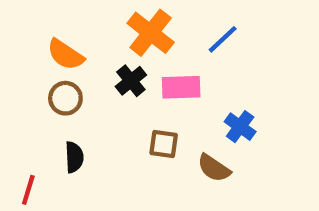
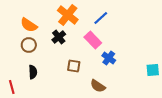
pink rectangle: (181, 87) -> (93, 40), moved, turned 48
brown semicircle: (214, 168) -> (98, 86), moved
red line: (28, 190) -> (12, 87), turned -32

